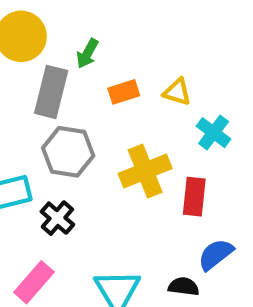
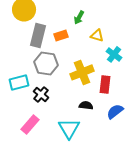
green arrow: (87, 53) -> (79, 17), moved
orange rectangle: (124, 92) -> (61, 35), moved
black semicircle: (184, 286) -> (86, 105), moved

